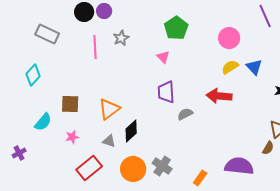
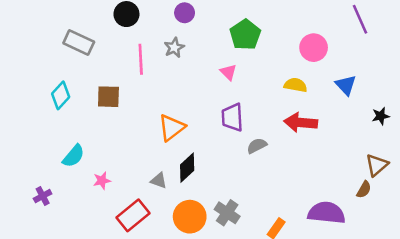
purple circle: (104, 11) -> (185, 13), moved
yellow semicircle: (230, 67) -> (296, 85), moved, turned 42
brown square: (70, 104) -> (108, 97), moved
orange triangle: (109, 109) -> (172, 128), moved
pink star: (72, 137) -> (102, 181), moved

